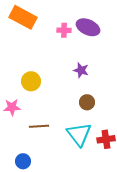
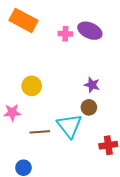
purple star: (81, 70) -> (92, 85), moved
cyan triangle: (79, 134) -> (69, 126), moved

